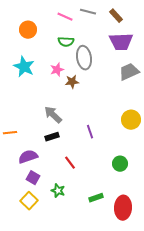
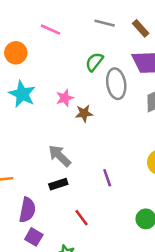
pink line: (65, 17) -> (51, 30), moved
orange circle: (28, 30) -> (16, 53), moved
green semicircle: (66, 42) -> (94, 62), moved, turned 126
gray ellipse: (84, 58) -> (116, 84), moved
purple semicircle: (28, 157) -> (27, 210), turned 120

